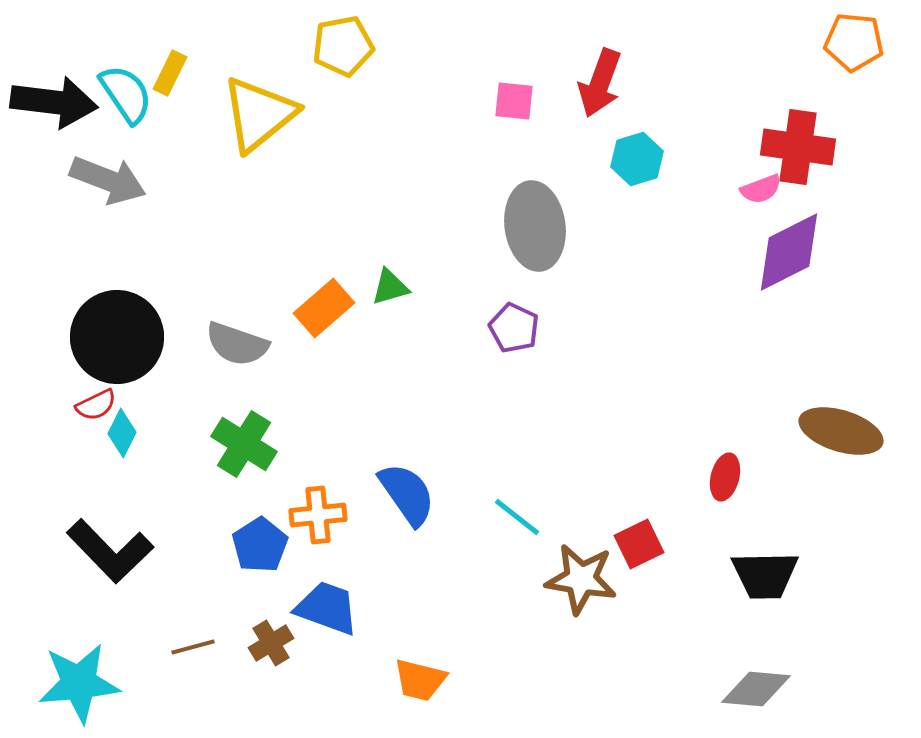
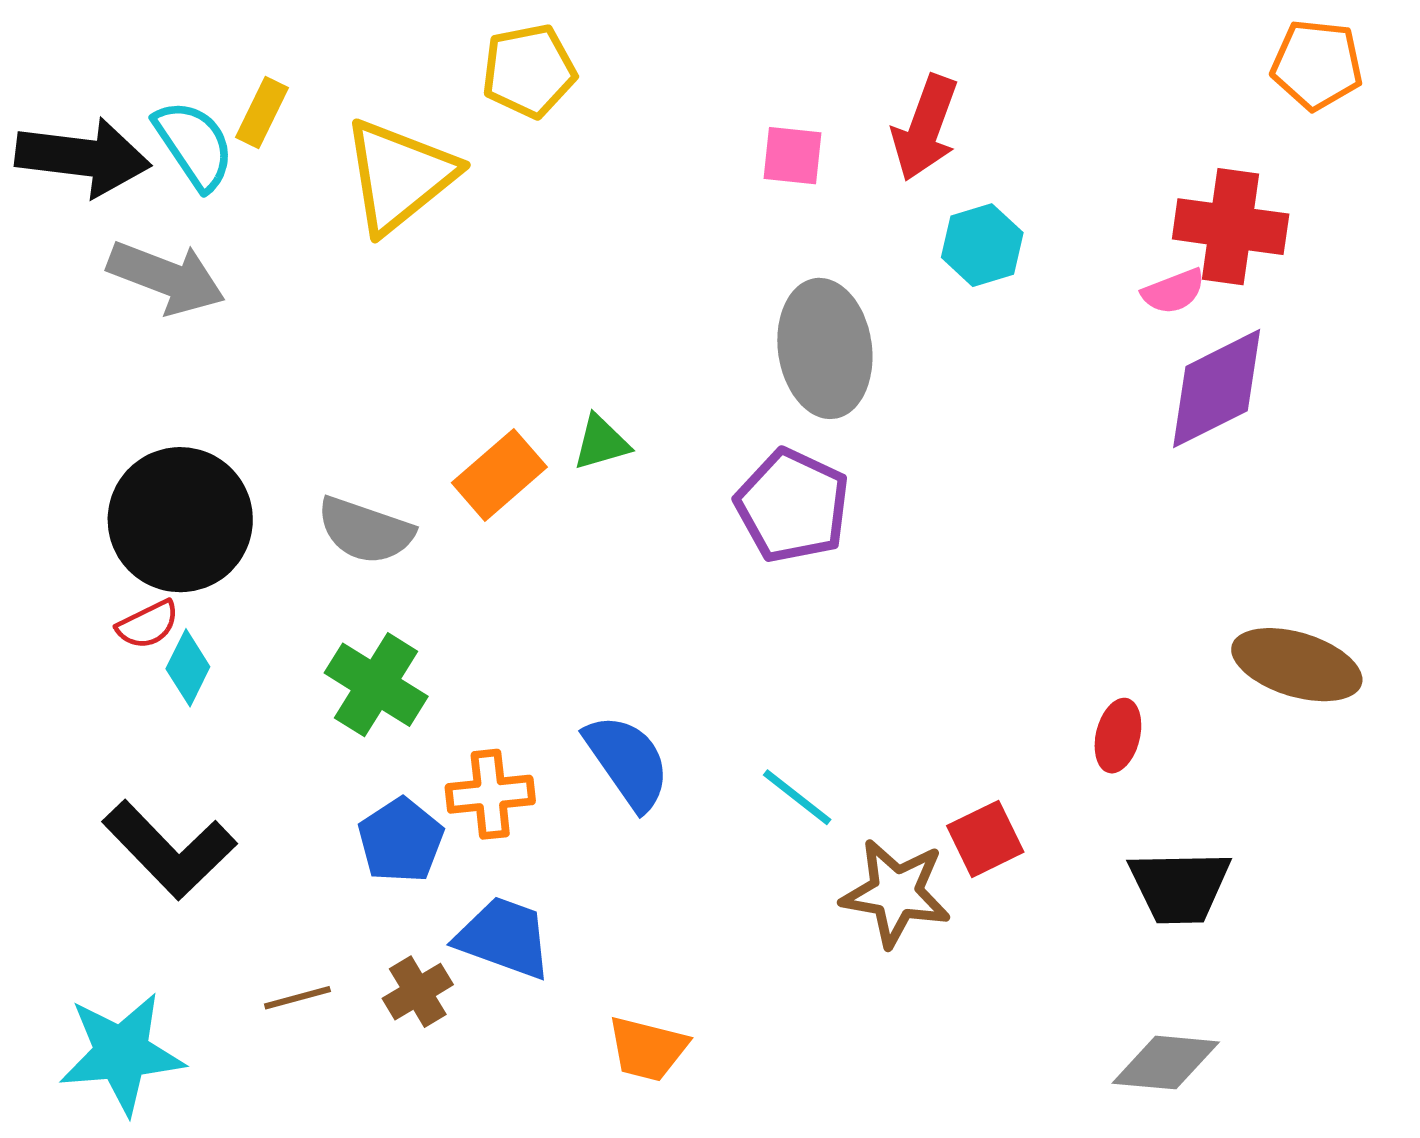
purple pentagon: (514, 328) -> (793, 506), size x1.5

